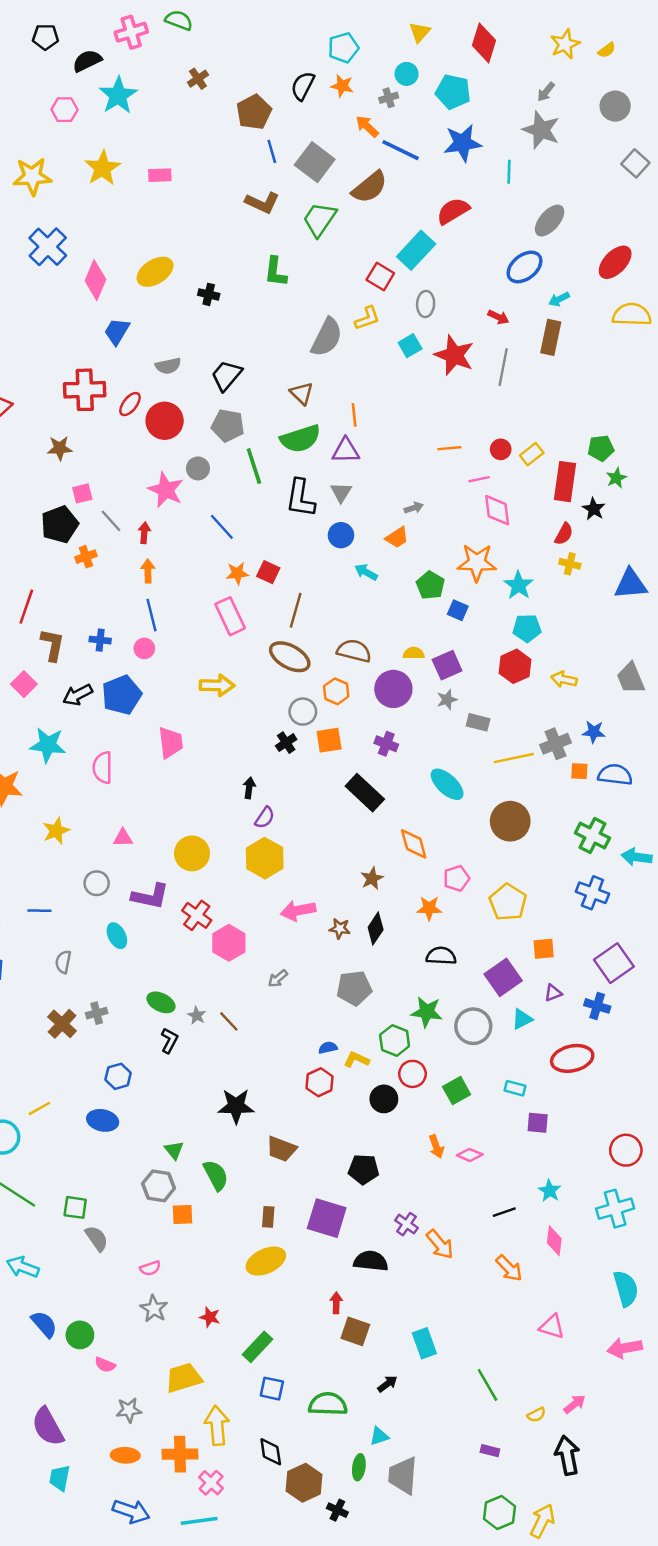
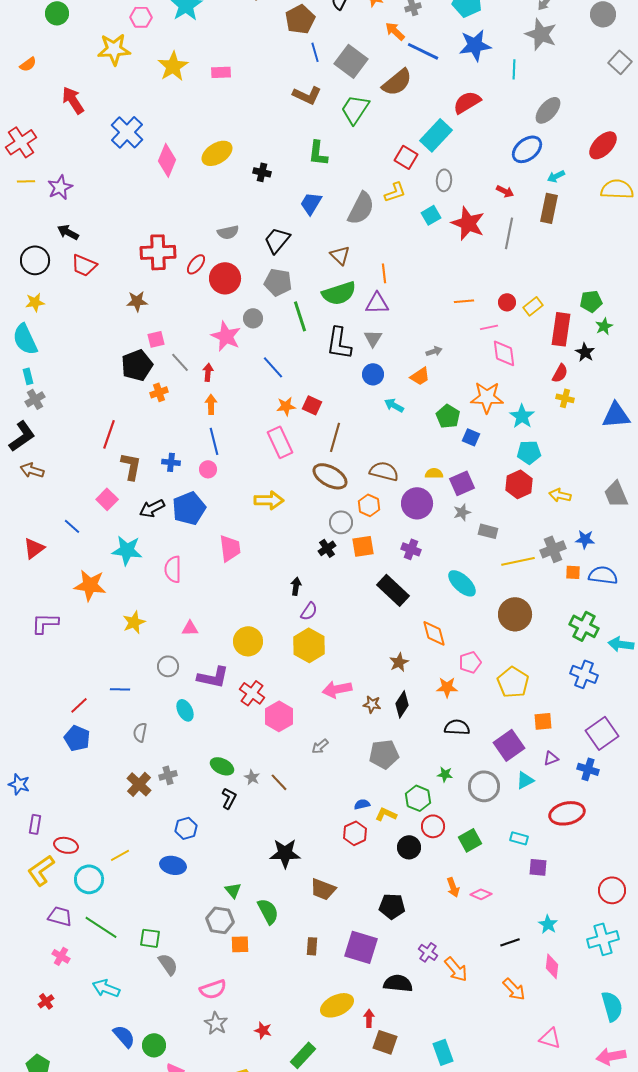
yellow star: (32, 176) -> (114, 49), moved
blue trapezoid: (117, 331) -> (311, 203), moved
green star: (427, 1012) -> (445, 774), size x0.6
yellow ellipse: (266, 1261) -> (337, 1005), moved
pink semicircle: (150, 1268) -> (213, 989), size x1.5

